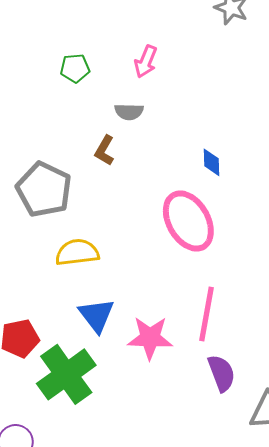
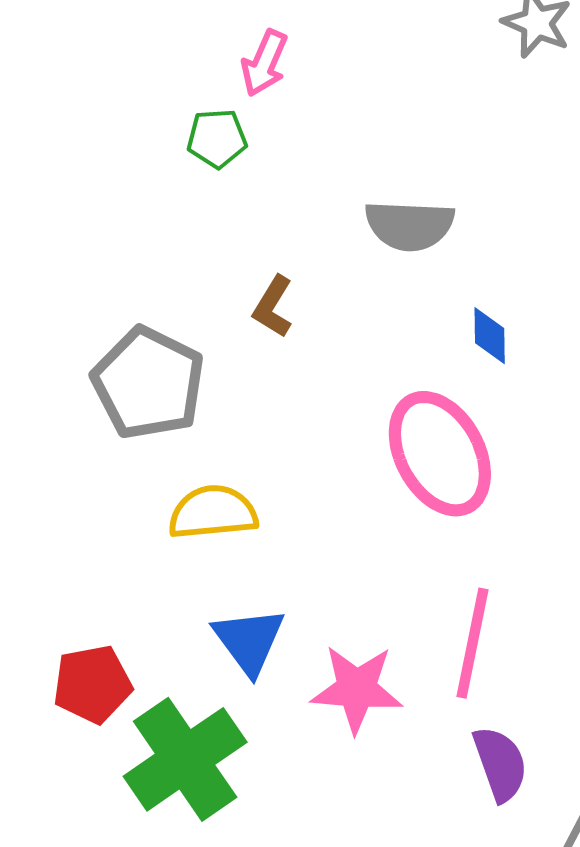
pink arrow: (146, 61) -> (264, 63), moved
gray semicircle: (129, 112) -> (410, 225), moved, size x1.5

